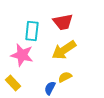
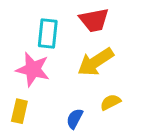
yellow semicircle: (65, 77) -> (110, 102), moved
yellow rectangle: (13, 83) -> (19, 111), turned 56

